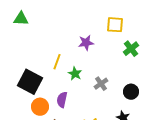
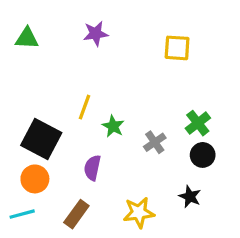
purple star: (86, 43) -> (96, 34), moved
green cross: (131, 49) -> (198, 123), moved
orange circle: (40, 107) -> (35, 179), moved

